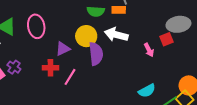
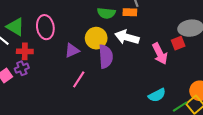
pink arrow: (149, 50) -> (160, 54), size x1.5
purple cross: (14, 67) -> (22, 68), turned 32
red cross: (50, 68) -> (25, 51), moved

